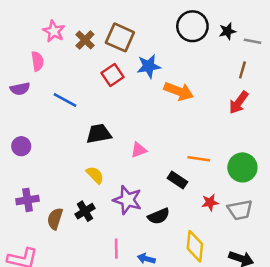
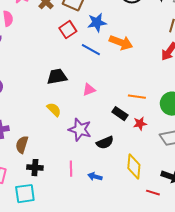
blue line: (65, 100) -> (91, 50), moved
red star: (210, 202) -> (140, 124), moved
black cross: (85, 211) -> (35, 168), moved, turned 35

